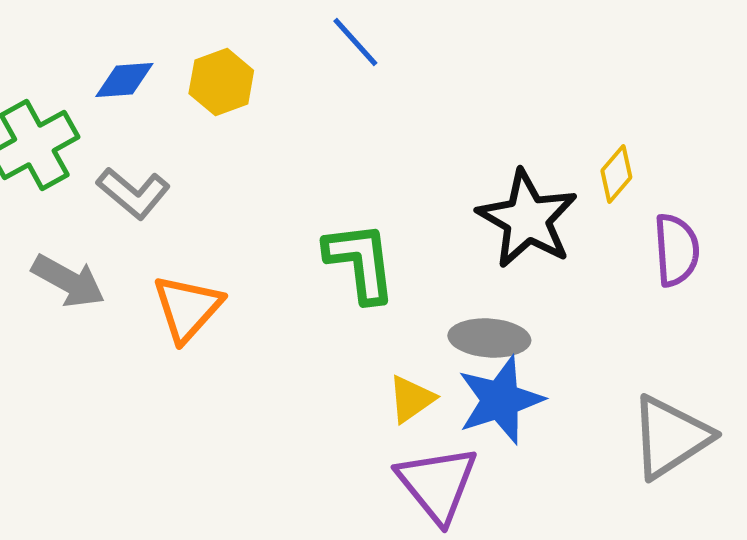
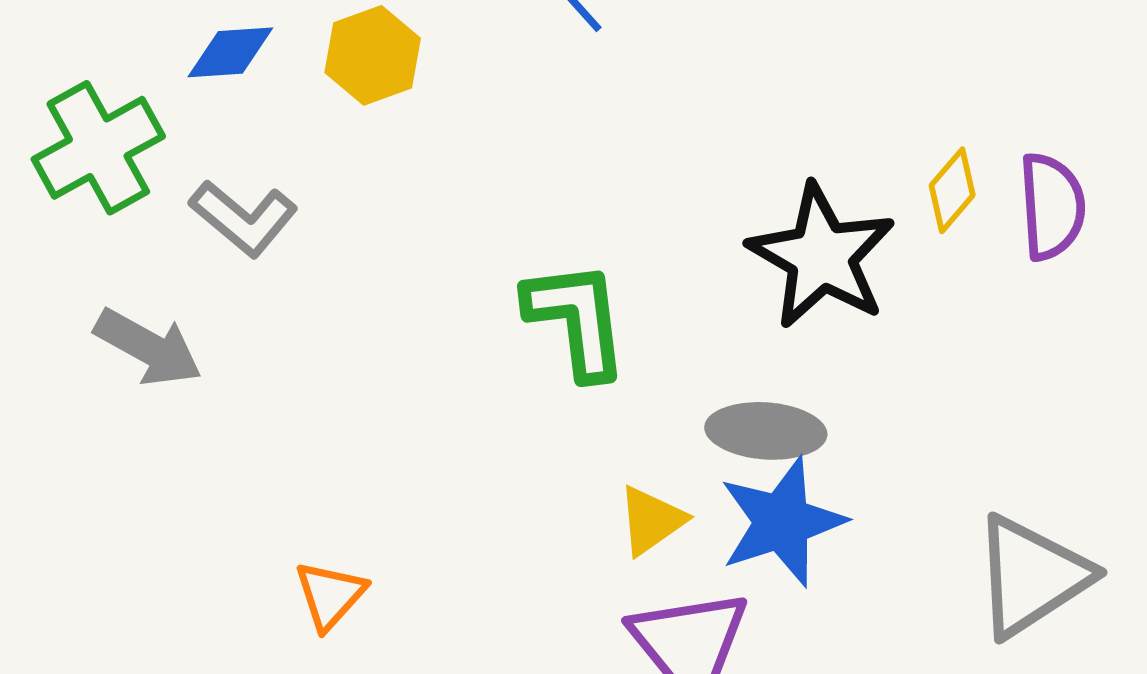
purple semicircle: (676, 250) -> (1052, 206), moved
orange triangle: (187, 308) -> (330, 595), moved, size x0.7

